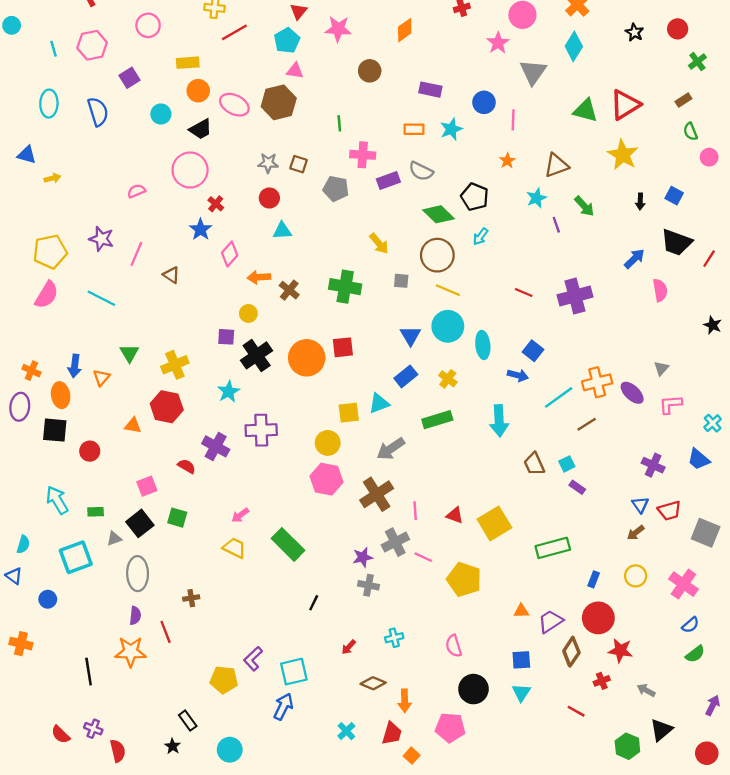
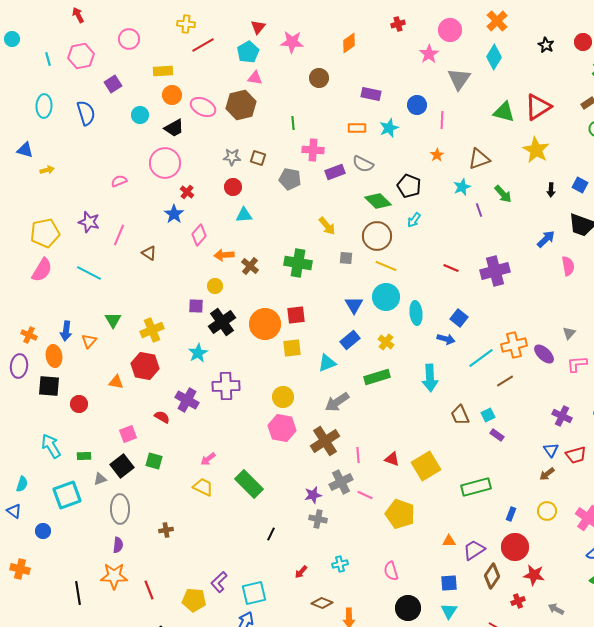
yellow square: (349, 413) -> (292, 348), moved
red line: (166, 632) -> (149, 590), moved

